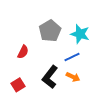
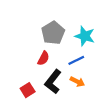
red semicircle: (23, 52) -> (43, 58), moved
red square: (18, 85) -> (28, 90), moved

